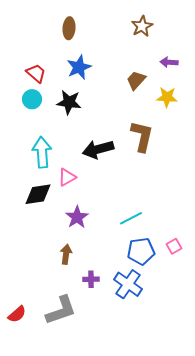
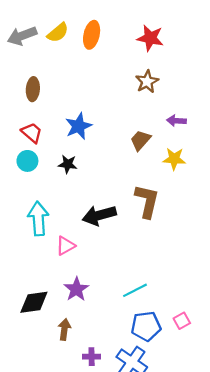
brown ellipse: (69, 28) -> (33, 89), moved
black star: (69, 102) -> (68, 164), size x0.7
black diamond: (38, 194) -> (34, 302), moved

